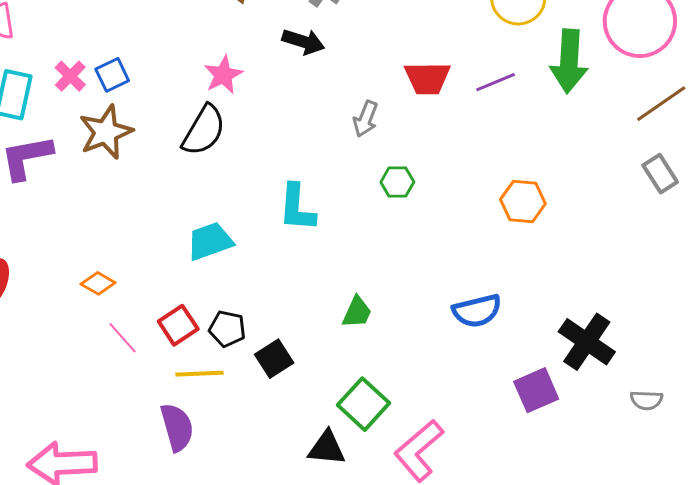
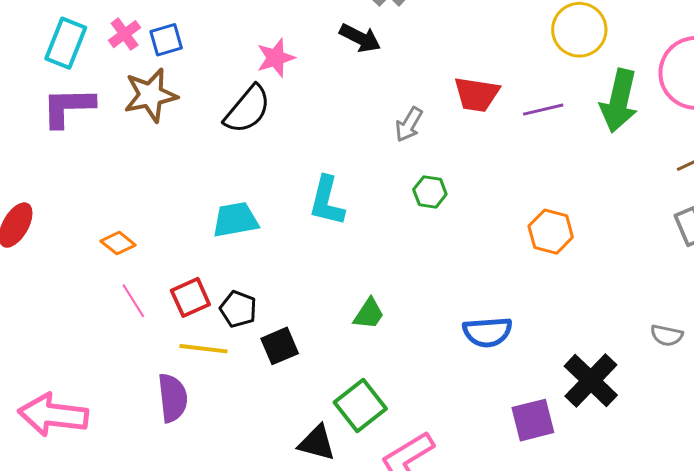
gray semicircle: (646, 400) -> (667, 335), moved

